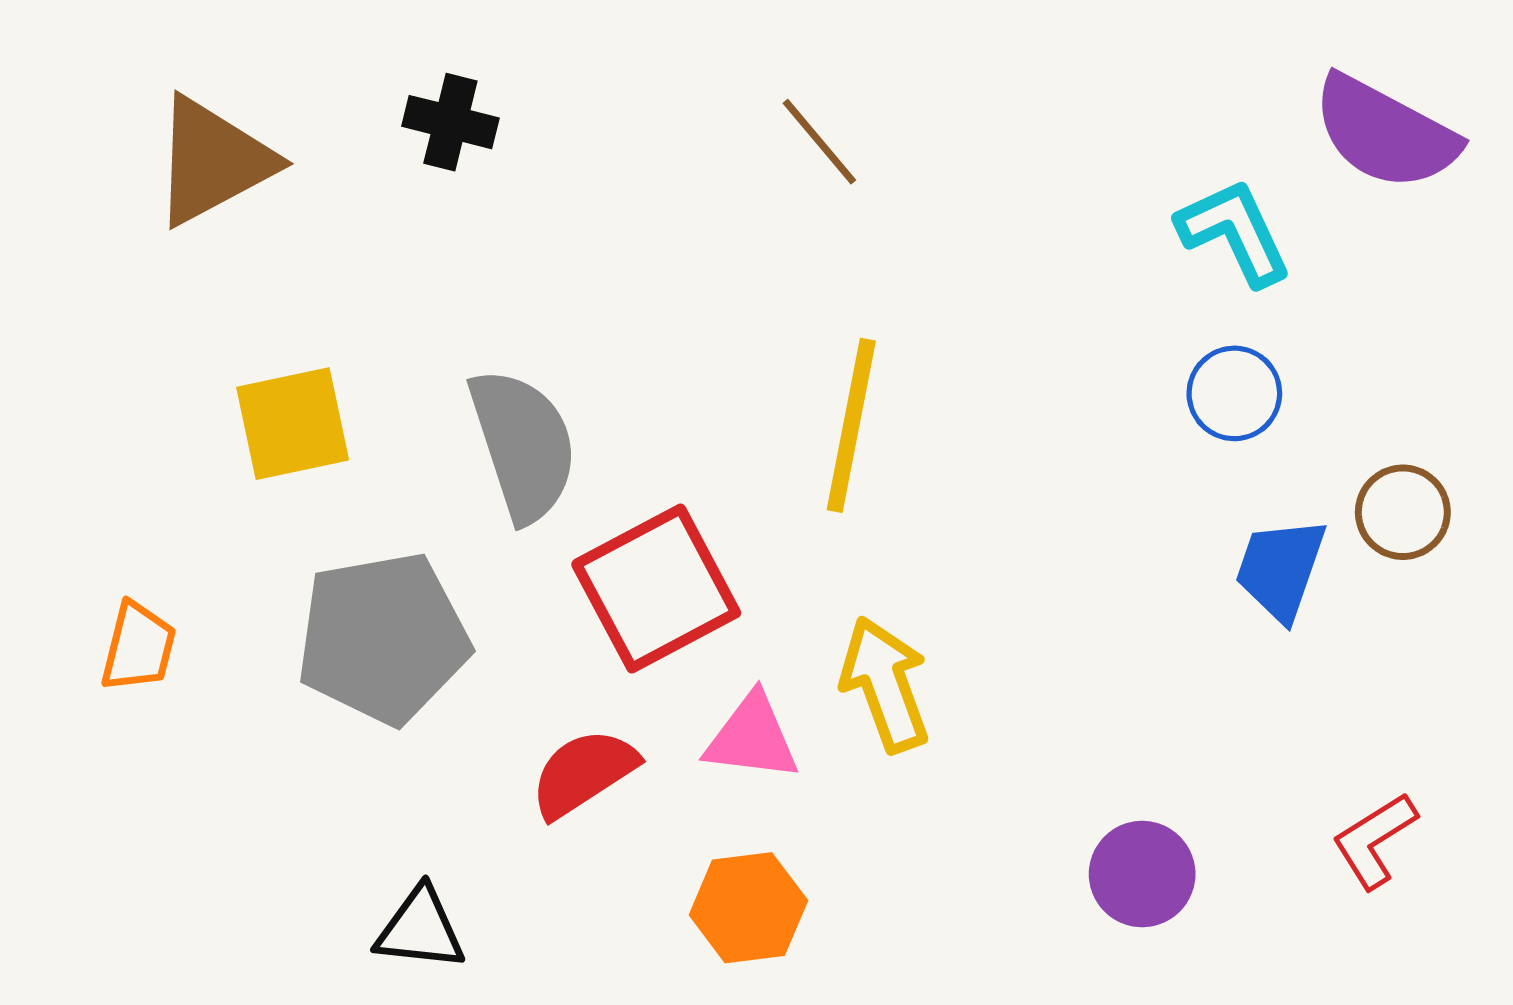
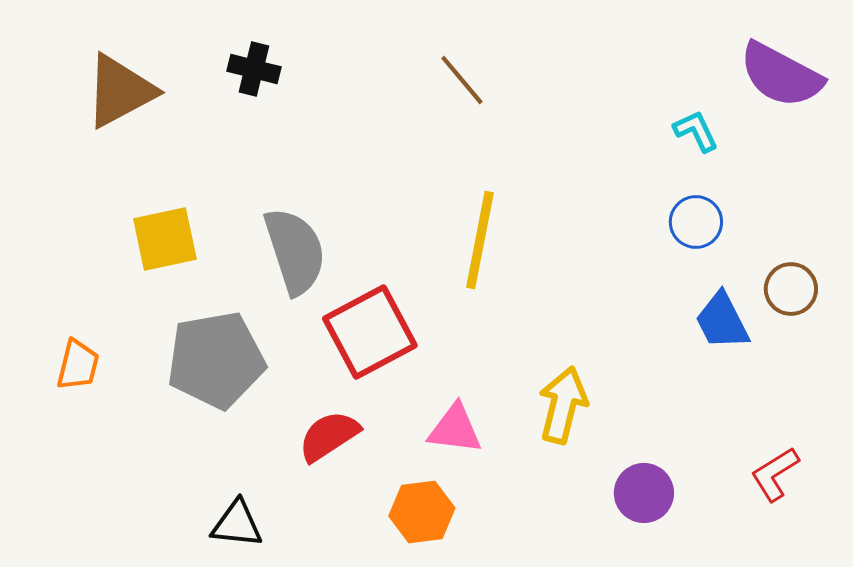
cyan L-shape: (1234, 232) -> (696, 131), size x0.7
blue trapezoid: (1280, 569) -> (722, 321), turned -46
yellow arrow: (885, 684) -> (563, 405), moved, turned 34
pink triangle: (752, 737) -> (455, 429), moved

